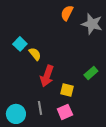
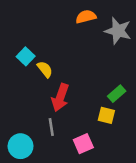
orange semicircle: (67, 13) -> (86, 17), turned 49
yellow square: (67, 90) -> (106, 115), moved
gray line: (40, 108) -> (51, 127), moved

